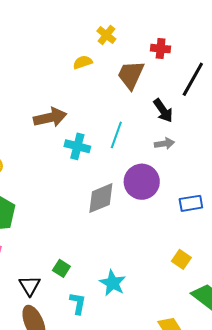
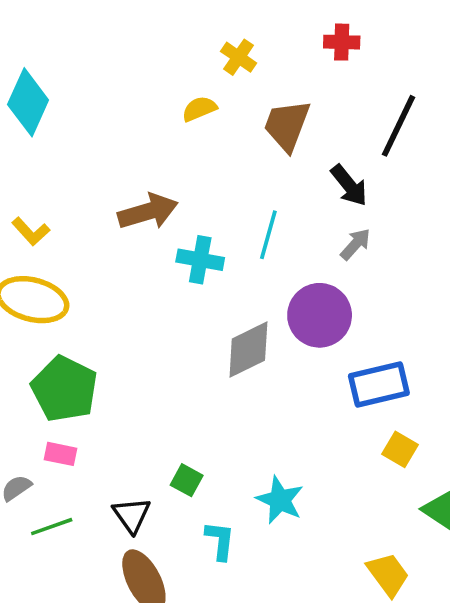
red cross: (161, 49) -> (342, 42), moved
gray arrow: (164, 144) -> (355, 244), turned -36
blue rectangle: (191, 203) -> (379, 384), moved, size x1.4

